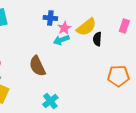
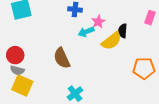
yellow semicircle: (86, 27) -> (111, 41), moved
pink star: (64, 28) -> (98, 22), moved

